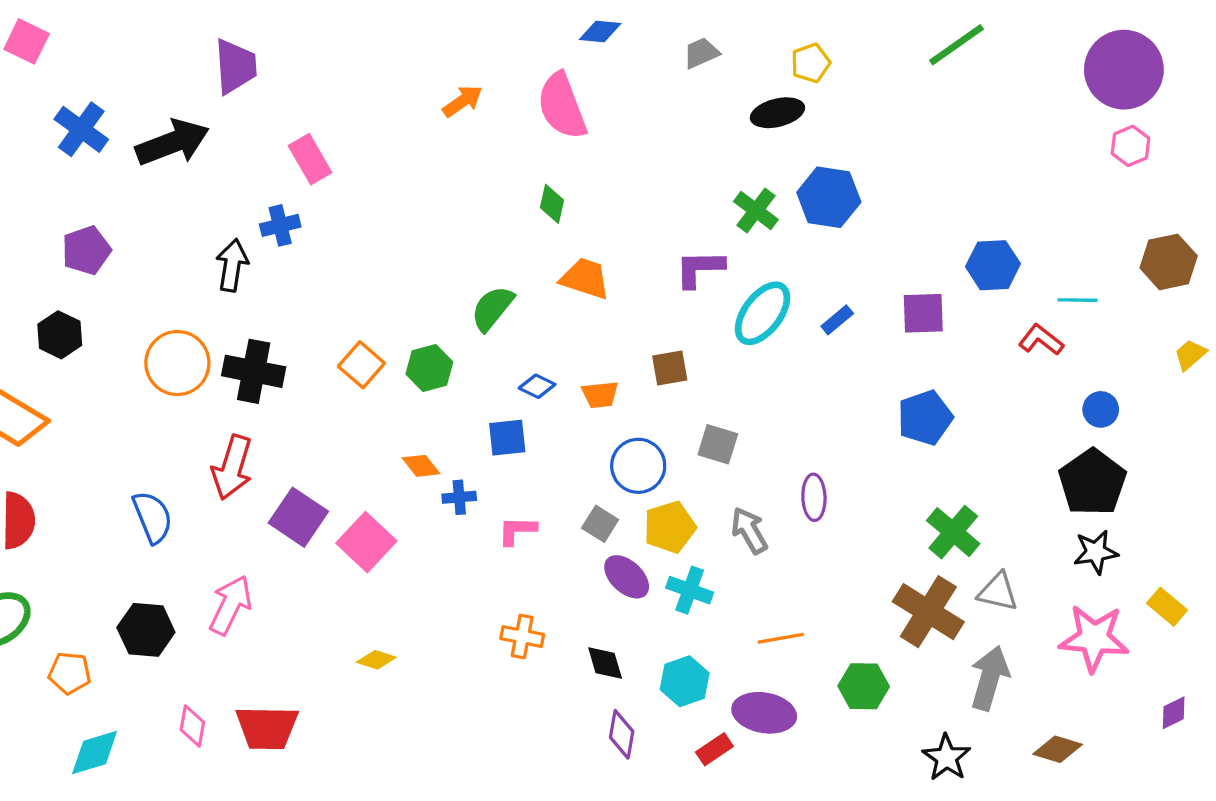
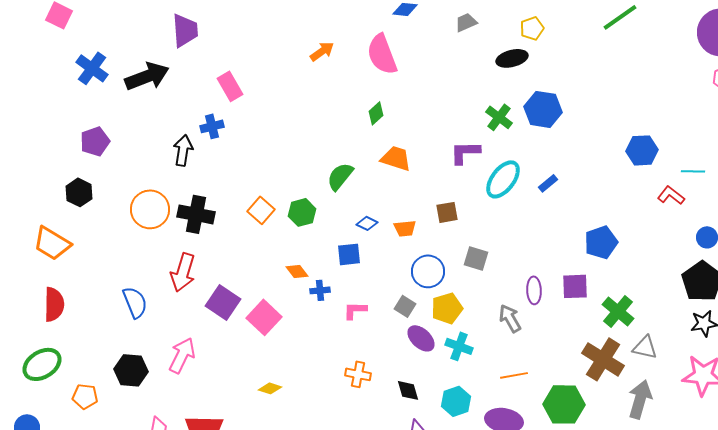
green diamond: (552, 204) -> (376, 113), turned 35
purple square: (923, 313) -> (575, 286), moved
gray arrow: (749, 530) -> (510, 318), moved
green hexagon: (864, 686) -> (564, 404), size x1.4

